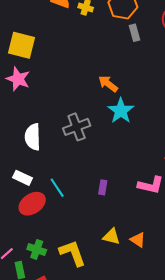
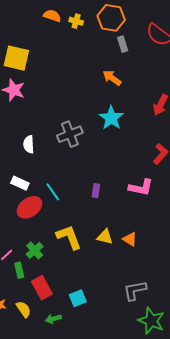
orange arrow: (108, 84) -> (112, 78), moved
white semicircle: (33, 137) -> (29, 144), size x0.7
green cross: (37, 249) -> (35, 250), turned 30
yellow L-shape: (73, 253) -> (69, 237), moved

